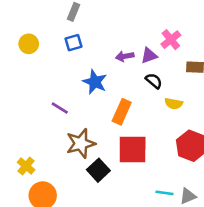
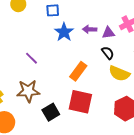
blue star: (95, 82) -> (64, 32), moved
yellow semicircle: (174, 104) -> (119, 73), size x1.5
brown star: (81, 143) -> (28, 91), moved

